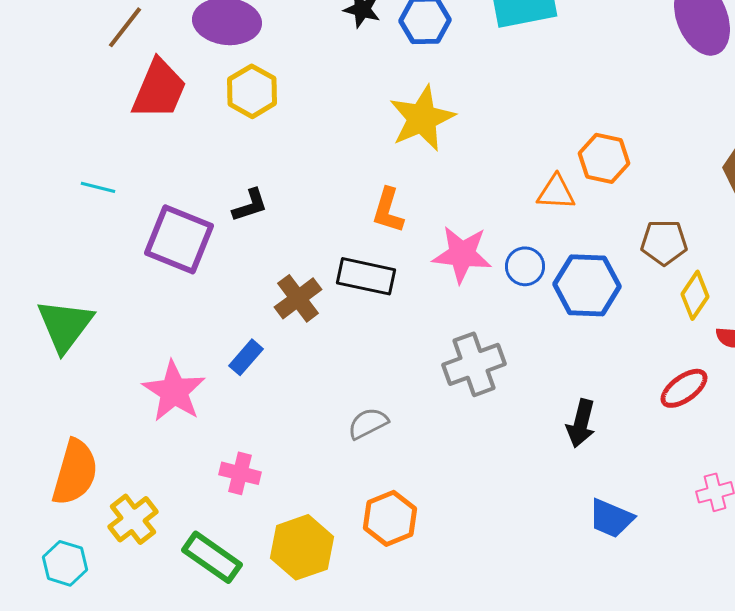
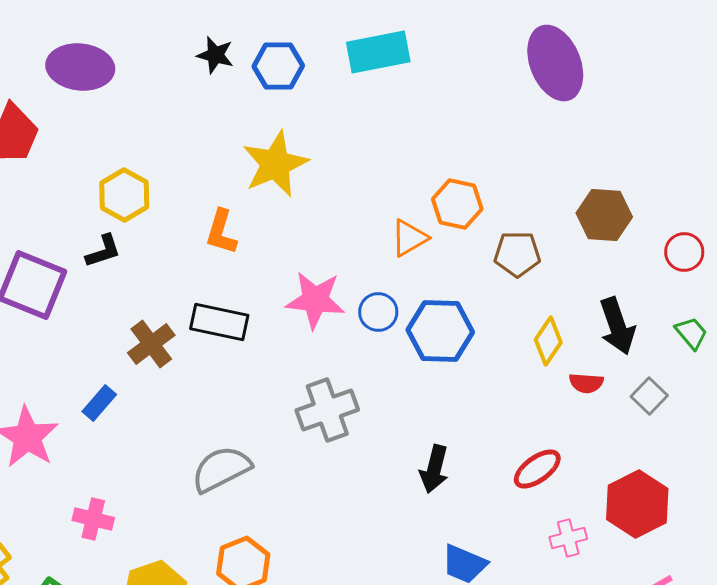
yellow hexagon: (252, 91) -> (124, 195), moved
orange triangle: (556, 192) -> (409, 238), turned -33
orange L-shape: (388, 210) -> (221, 232), moved
brown pentagon: (664, 242) -> (517, 254), moved
red ellipse: (684, 388) -> (537, 469), moved
gray semicircle: (368, 423) -> (221, 469), size x1.5

